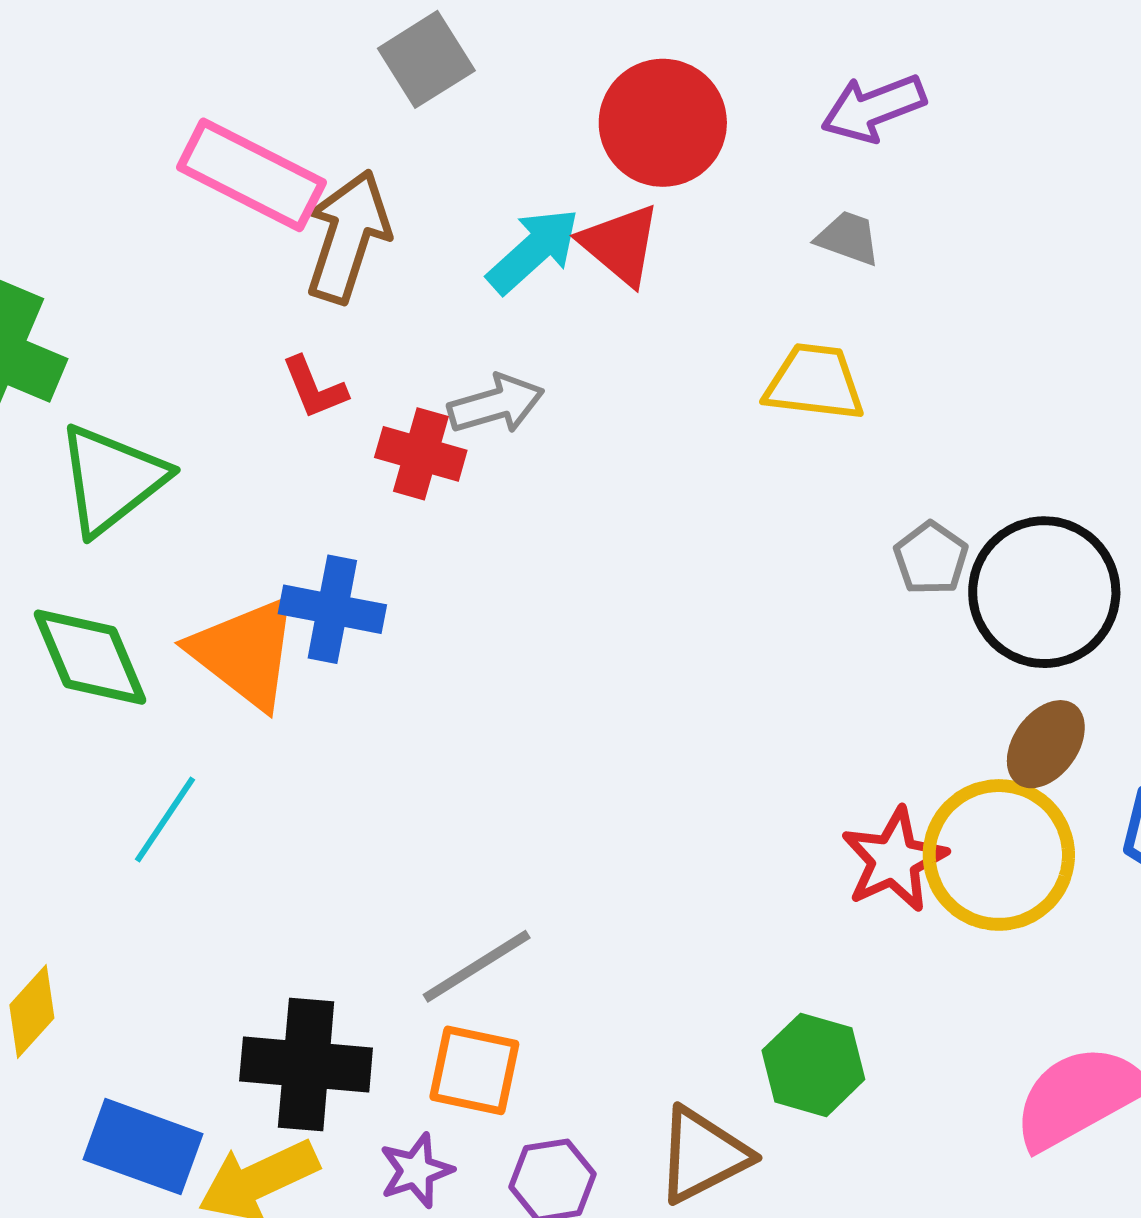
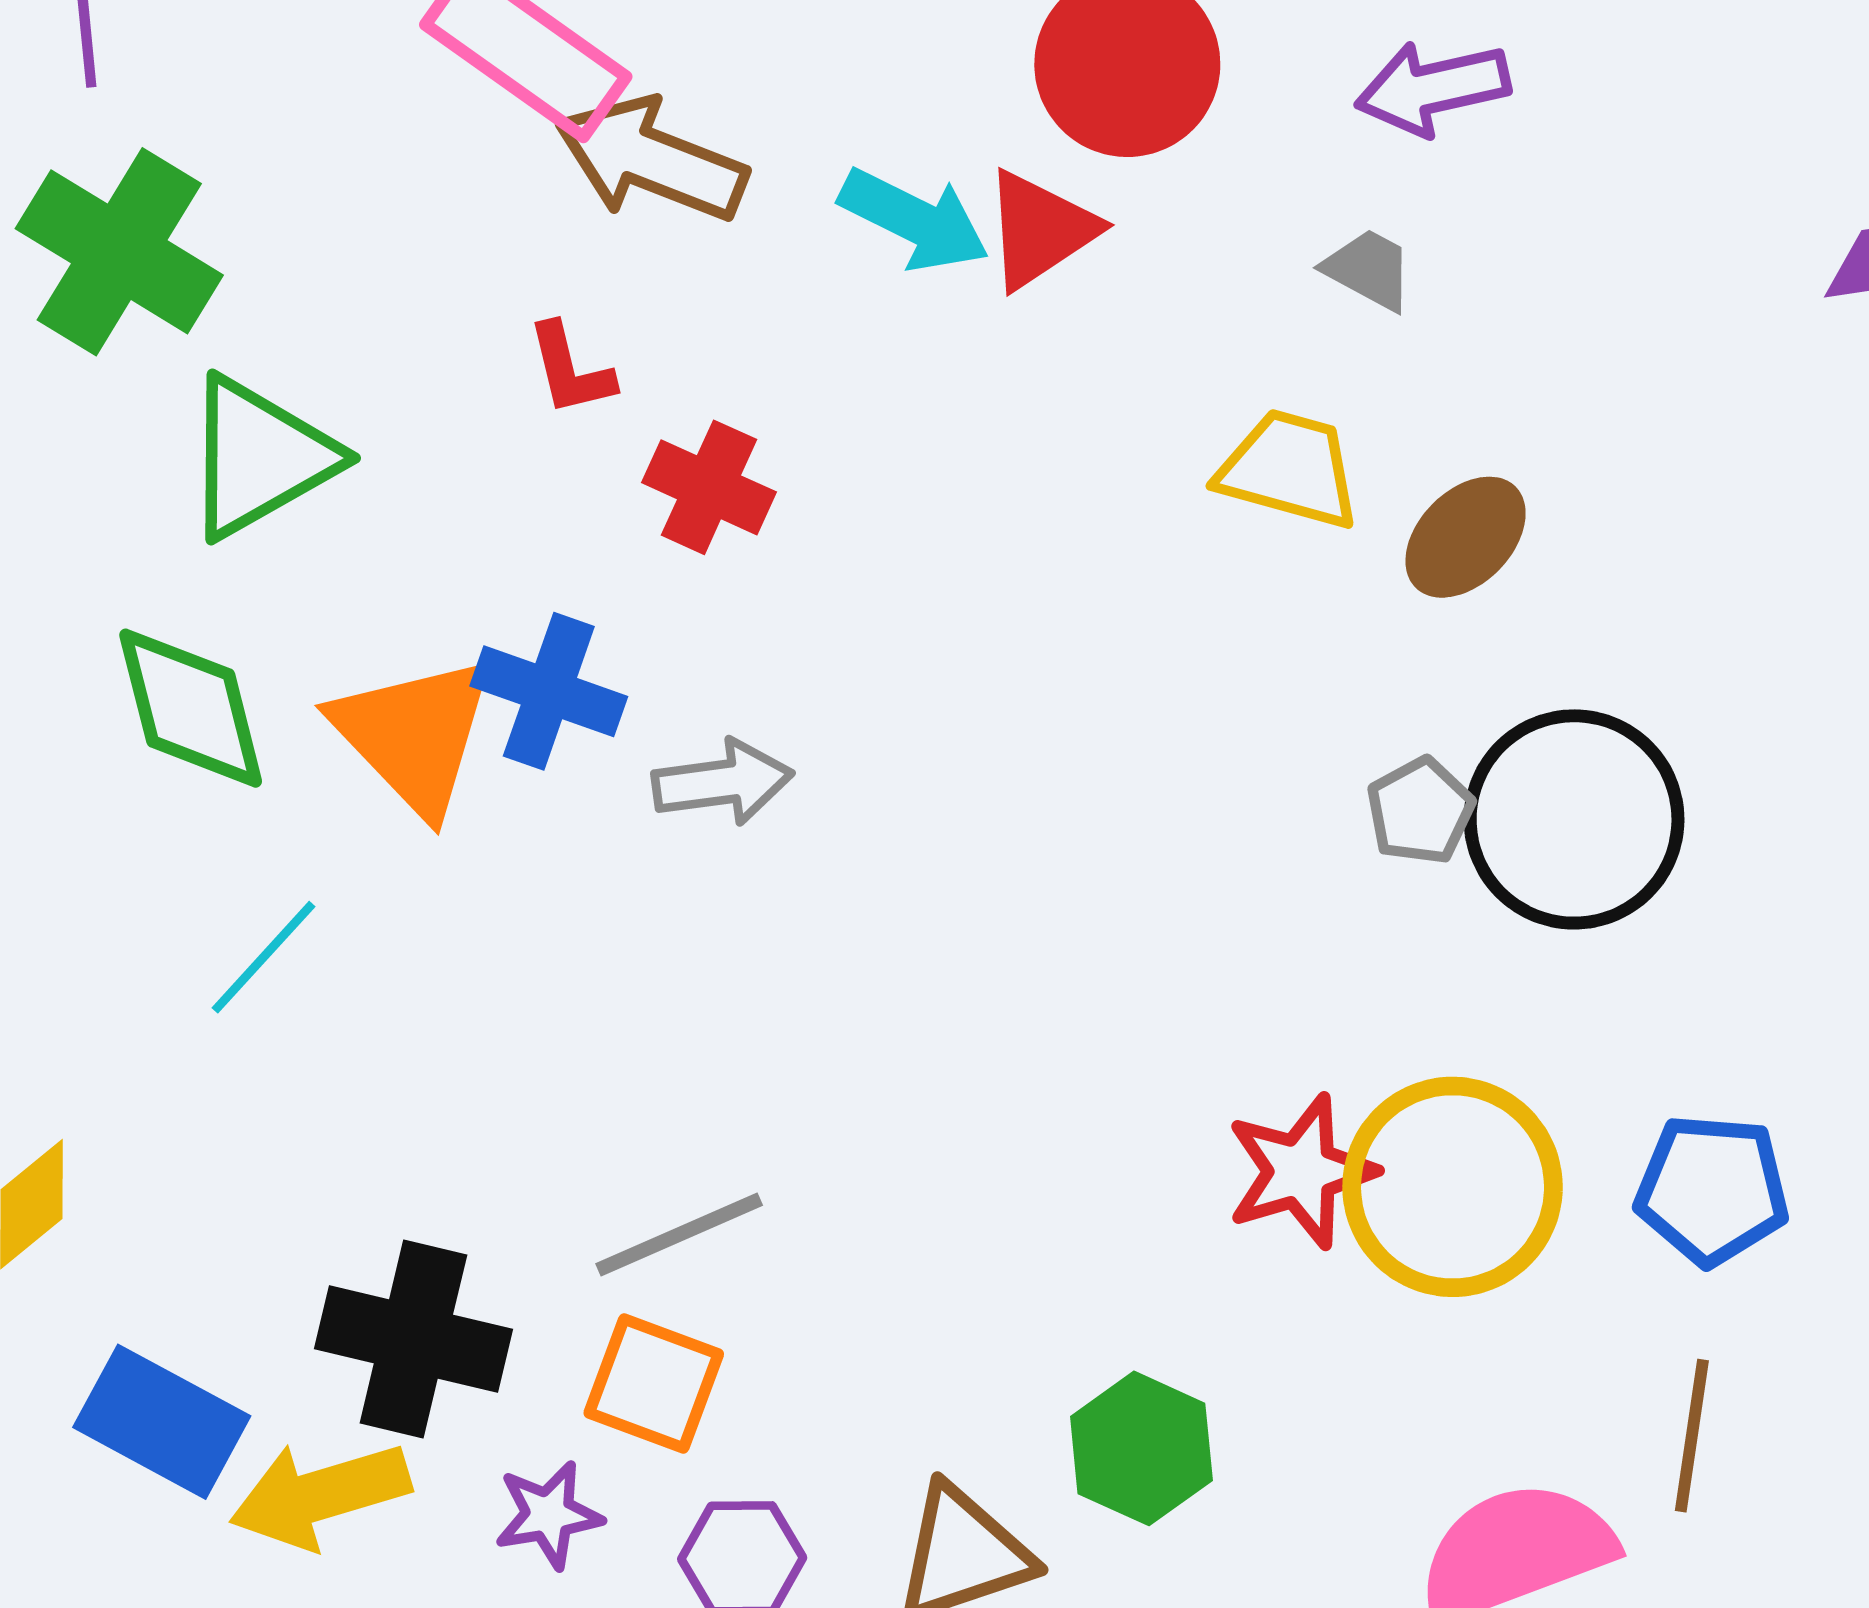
brown arrow: (348, 236) -> (651, 160), turned -95
red triangle: (620, 244) -> (1040, 230), turned 38
cyan arrow: (533, 251) -> (914, 220), turned 60
gray arrow: (496, 404) -> (723, 782), moved
gray pentagon: (931, 558) -> (1420, 811), moved
brown ellipse: (1046, 744) -> (1466, 537), moved

